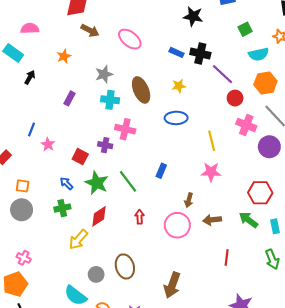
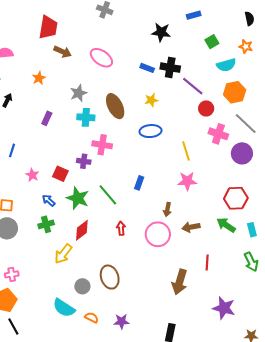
pink star: (48, 144) -> (32, 175), moved
pink cross: (24, 258) -> (12, 274), turned -32
brown arrow: (172, 285) -> (180, 282), moved

